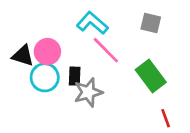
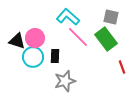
green rectangle: (151, 76) -> (106, 39), moved
gray star: (88, 92) -> (65, 81), moved
red line: (166, 118) -> (122, 67), moved

